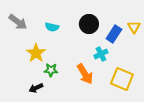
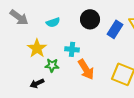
cyan semicircle: (52, 27) -> (53, 22), turned -32
cyan cross: (101, 54) -> (72, 49), moved, turned 32

